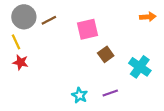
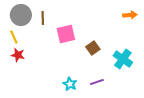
brown line: (49, 20) -> (43, 18), turned -64
pink square: (88, 29) -> (66, 34), moved

